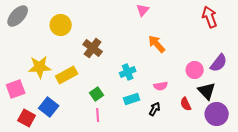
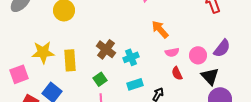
brown cross: (93, 48) -> (106, 49), moved
yellow rectangle: (67, 75) -> (70, 60), turned -65
pink semicircle: (161, 86) -> (172, 52), moved
red semicircle: (186, 104) -> (177, 73), moved

